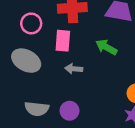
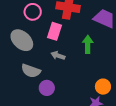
green arrow: (106, 47) -> (88, 44), turned 48
gray semicircle: (37, 109) -> (31, 71), moved

